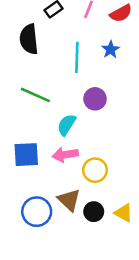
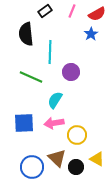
blue star: (111, 50) -> (91, 34), moved
cyan line: (77, 57) -> (50, 52), moved
purple circle: (95, 99) -> (71, 72), moved
yellow triangle: (124, 213) -> (97, 159), moved

